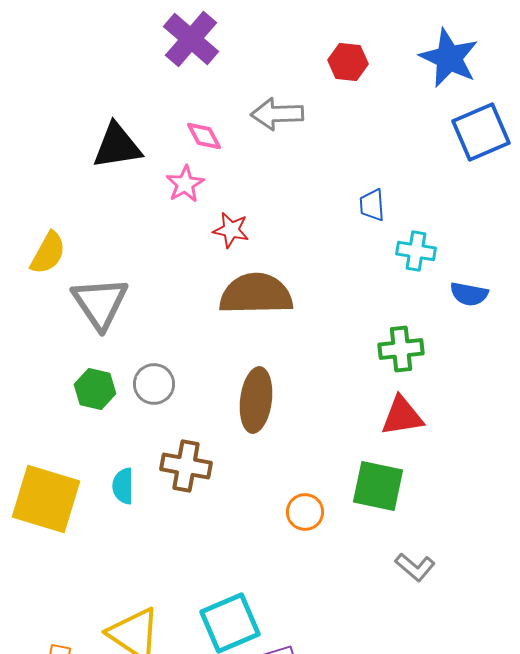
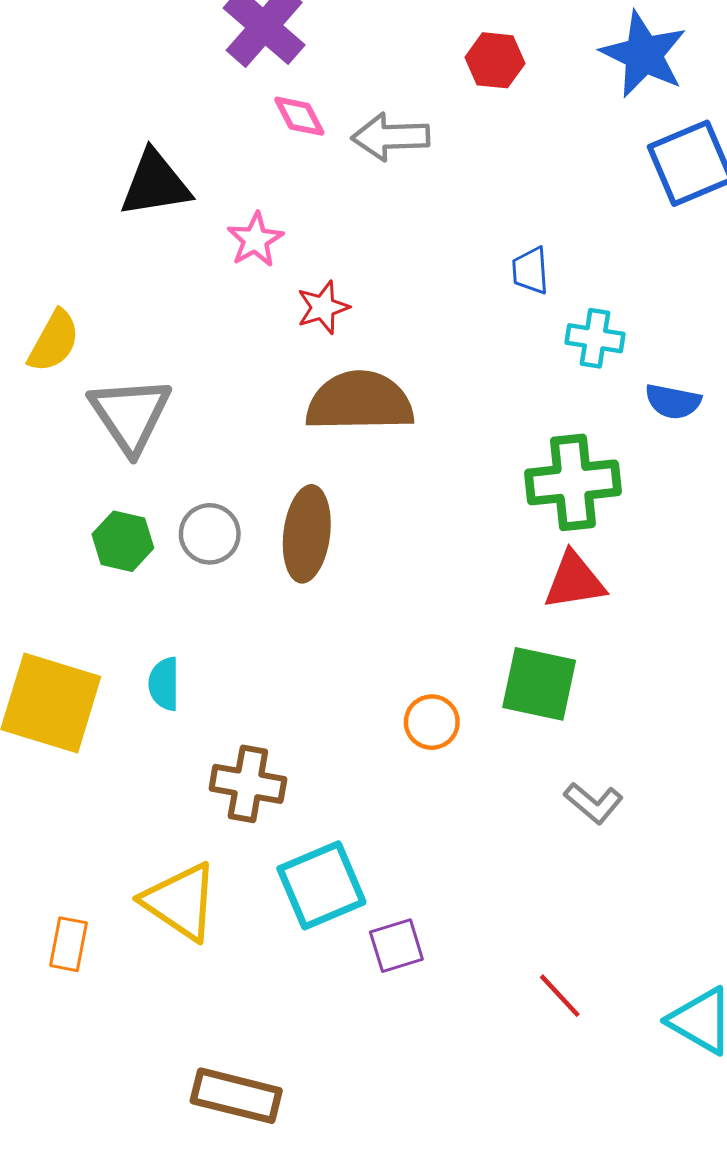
pink diamond: (204, 136) -> (299, 116), moved
red star: (231, 230) -> (323, 307), turned -30
green cross: (401, 349) -> (573, 482), size x1.4
brown ellipse: (256, 400) -> (307, 534), moved
brown cross: (186, 466) -> (248, 784), moved

